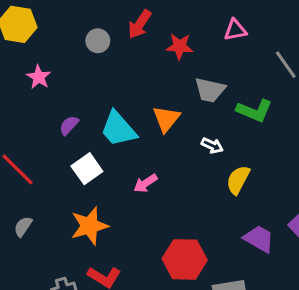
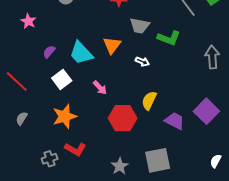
yellow semicircle: (238, 180) -> (149, 100), moved
pink arrow: (145, 183) -> (100, 88), turned -98
red hexagon: (185, 259) -> (123, 118), moved

